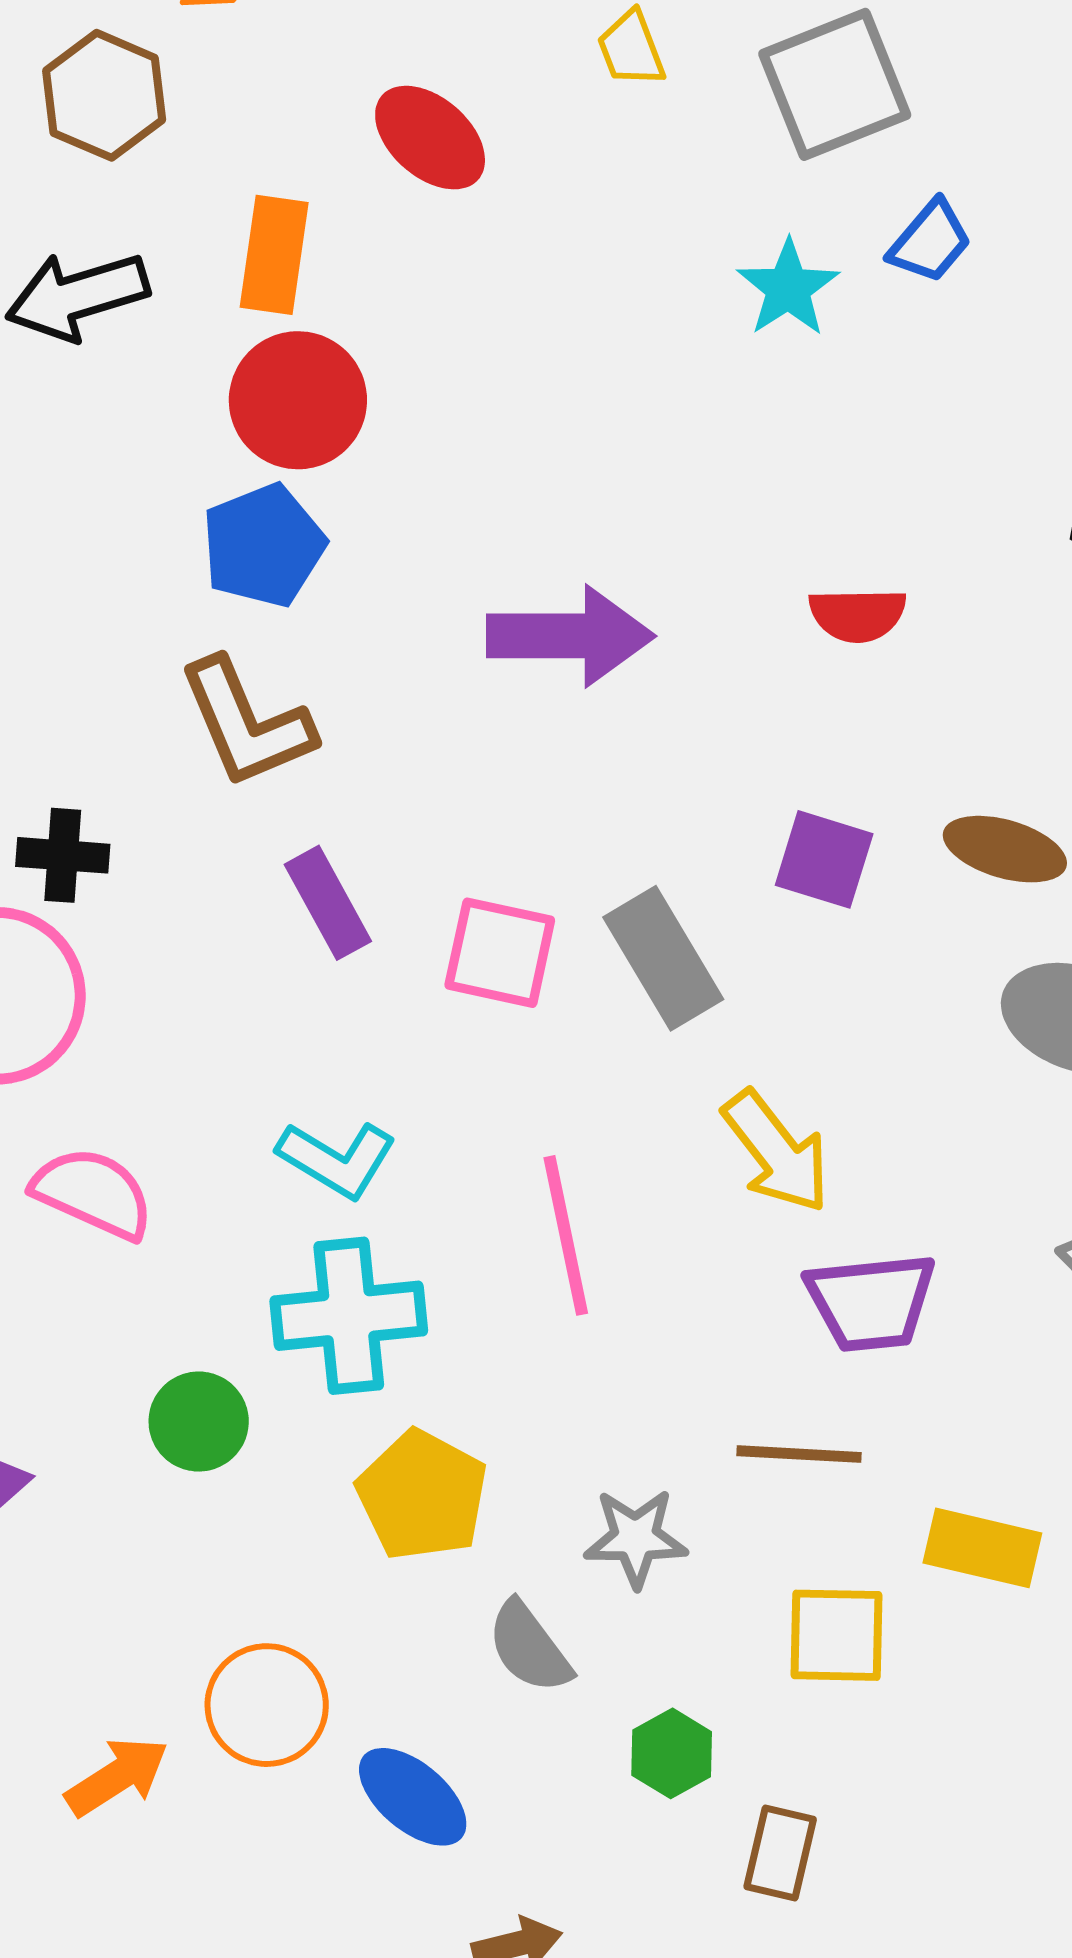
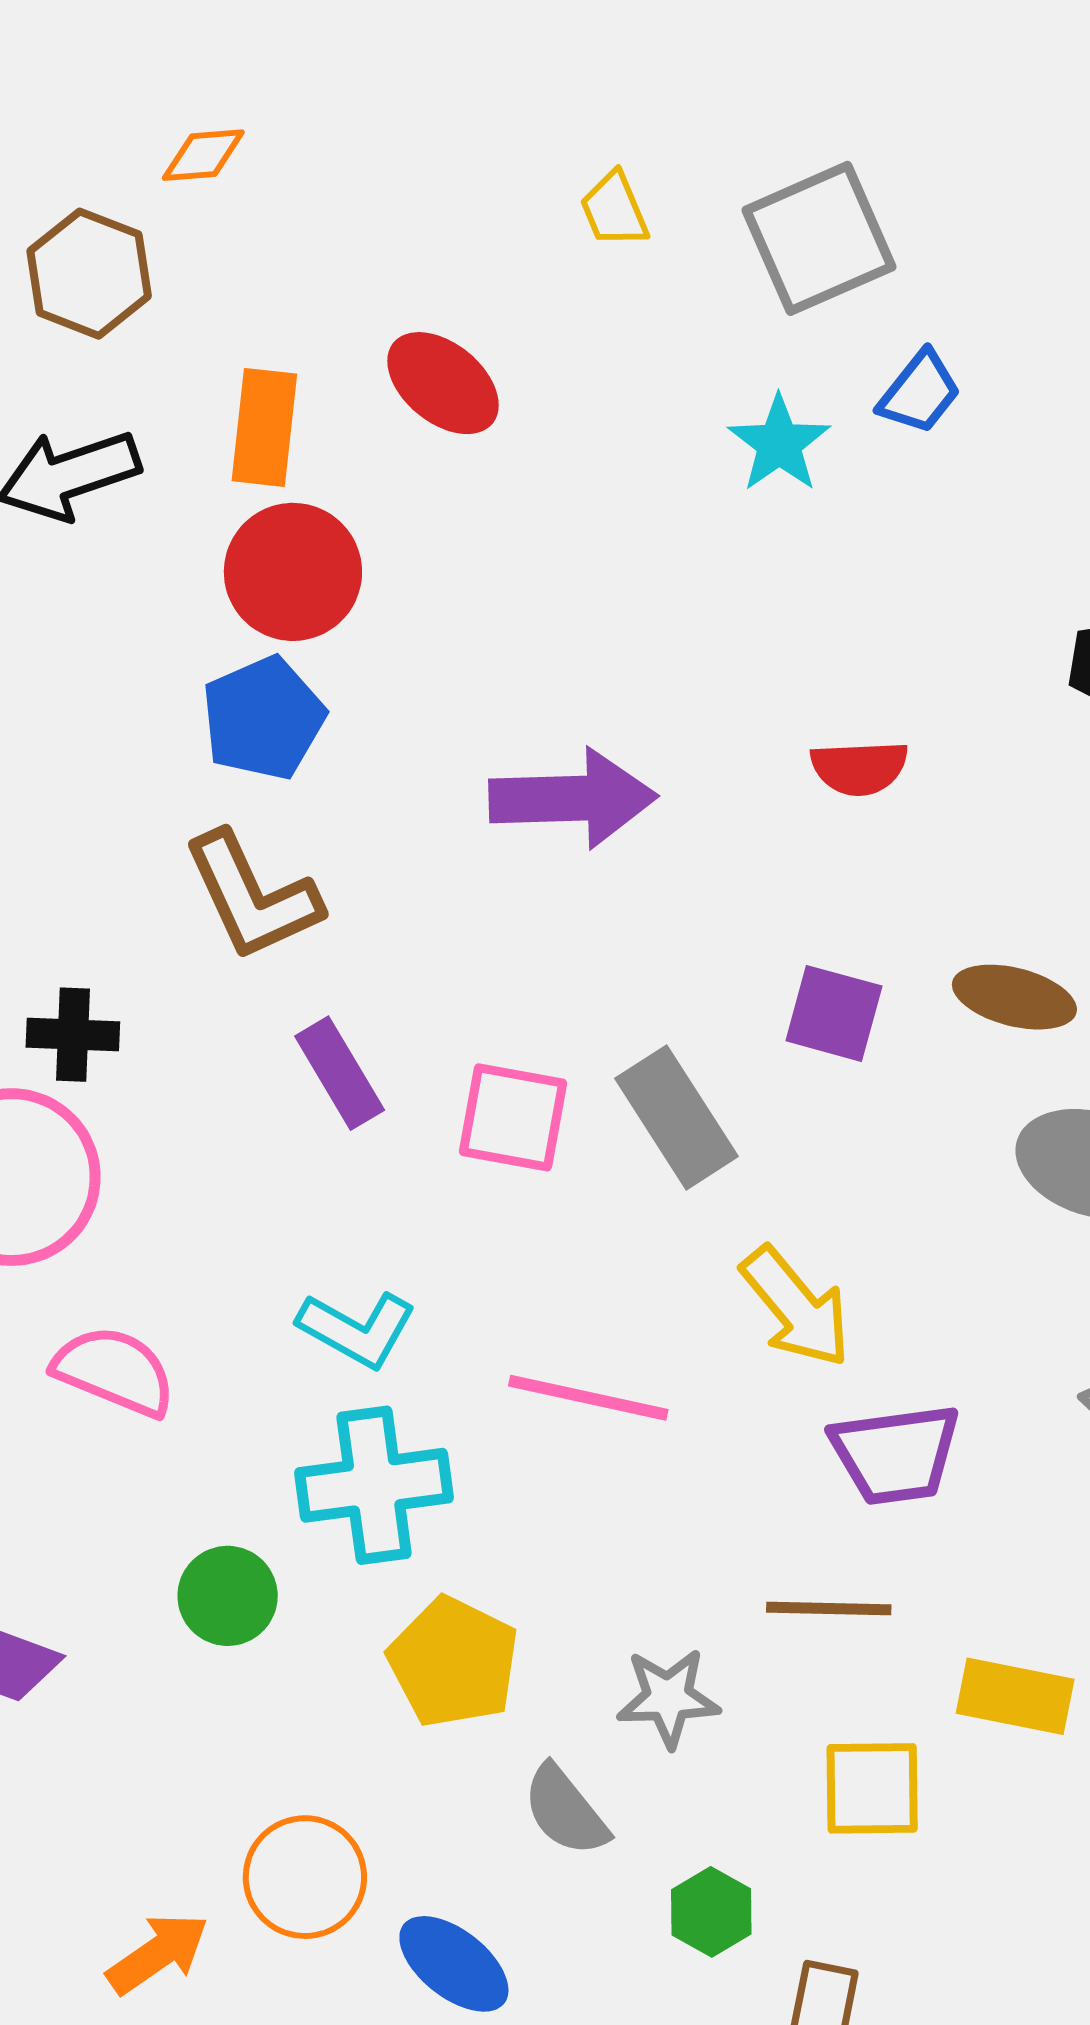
red ellipse: (430, 138) -> (443, 383), moved
pink line: (566, 1235) -> (588, 1398), turned -64

